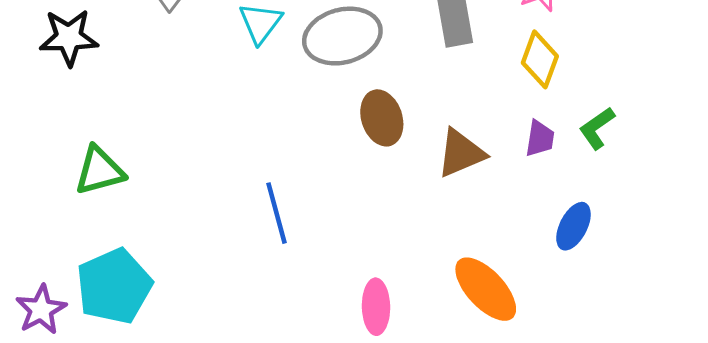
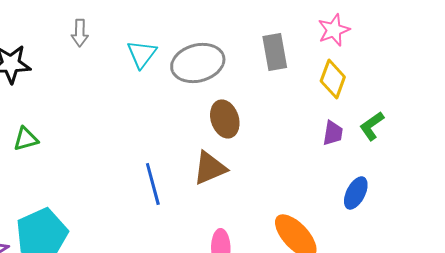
brown triangle: (461, 153) -> (210, 168), moved
green triangle: (99, 171) -> (26, 139), moved, size x0.7

